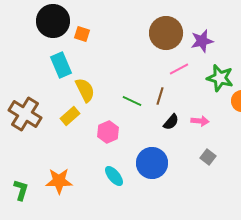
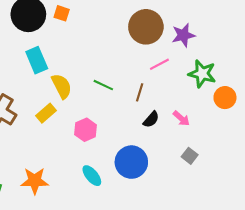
orange square: (82, 34) -> (62, 13), moved
green line: (132, 101) -> (103, 85), moved
pink arrow: (200, 121) -> (181, 118), turned 36

